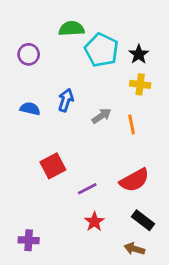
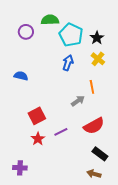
purple circle: (29, 54) -> (26, 32), moved
yellow cross: (140, 84) -> (98, 59), turned 32
blue arrow: (66, 100) -> (68, 63), moved
gray arrow: (102, 116) -> (78, 101), moved
red star: (94, 222) -> (38, 139), moved

